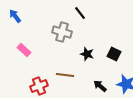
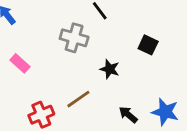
black square: (114, 54) -> (148, 45), moved
brown line: (65, 75) -> (78, 99), turned -42

